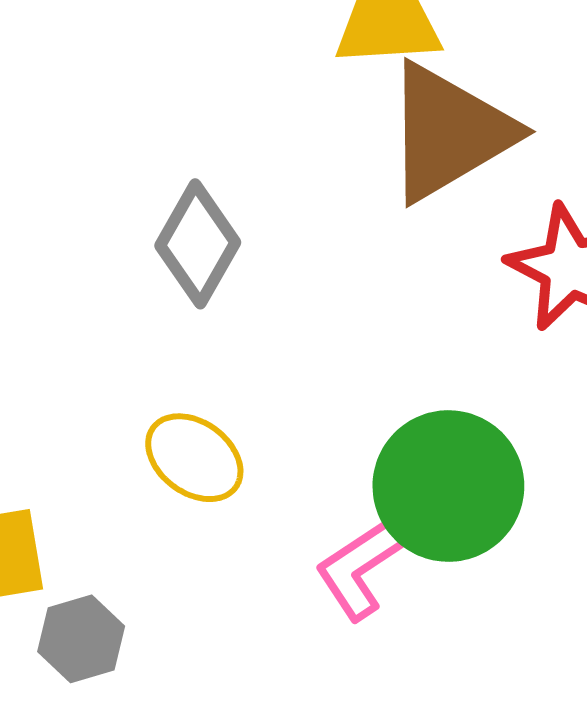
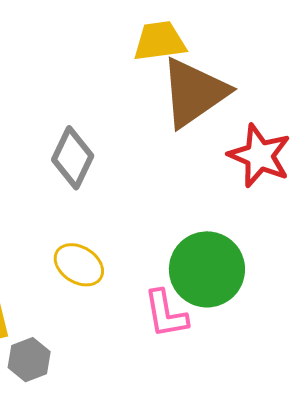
pink L-shape: (360, 568) -> (166, 314), turned -62

